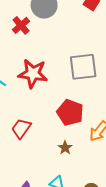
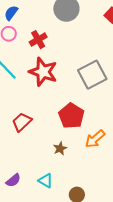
red cross: (21, 25) -> (38, 40), moved
gray square: (83, 67) -> (92, 75), turned -32

